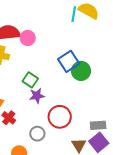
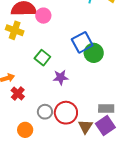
purple star: (37, 96) -> (61, 77), moved
red circle: (60, 117) -> (66, 113), moved

